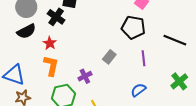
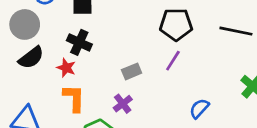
black cross: (56, 17) -> (79, 42), moved
gray rectangle: (109, 57) -> (132, 71), moved, turned 40
purple line: (144, 58) -> (173, 61), moved, turned 49

